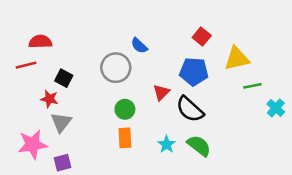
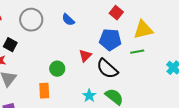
gray circle: (116, 68) -> (31, 20), moved
green line: (252, 86) -> (137, 52), moved
orange rectangle: (125, 138) -> (44, 91), moved

